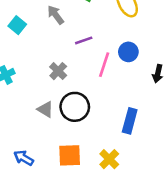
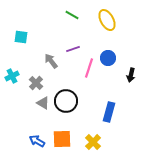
gray arrow: (56, 15) -> (51, 61), moved
cyan square: (17, 25) -> (21, 37), turned -32
gray cross: (58, 71) -> (36, 83), moved
blue arrow: (24, 158) -> (37, 141), moved

